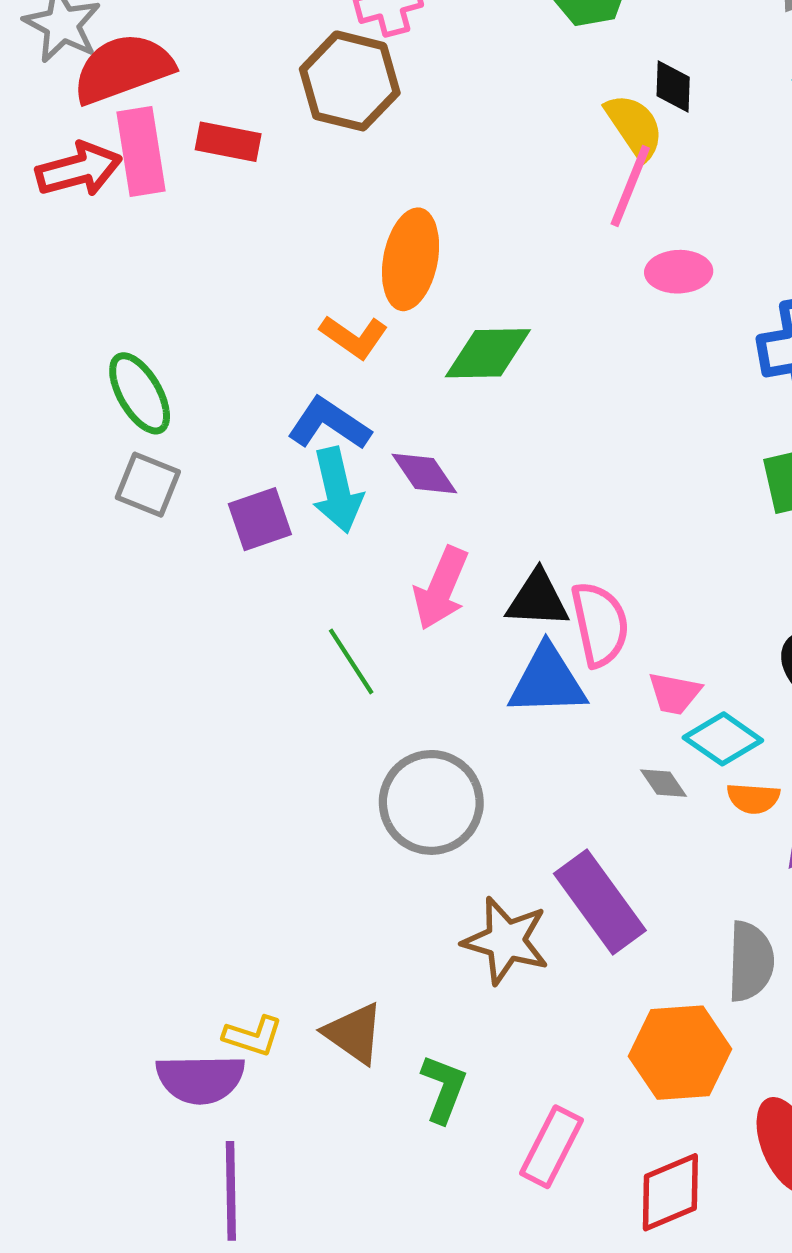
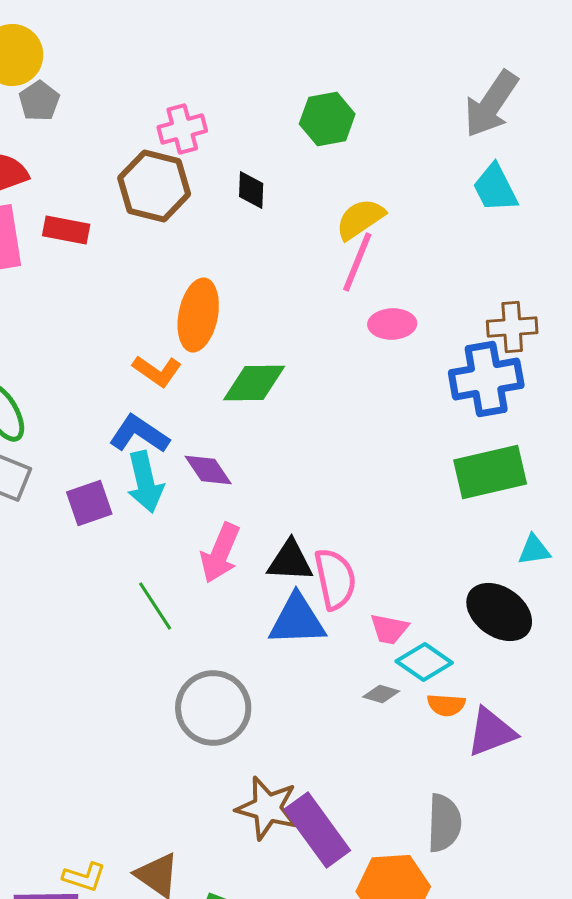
black diamond: (673, 87) -> (251, 190), moved
yellow semicircle: (634, 127) -> (360, 219), turned -90
gray diamond: (663, 783) -> (381, 694), turned -39
purple rectangle: (600, 902) -> (317, 830), moved

